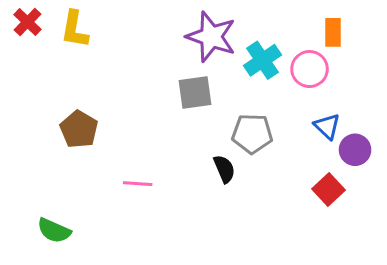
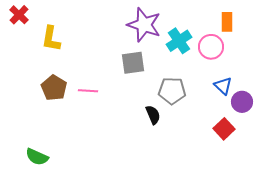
yellow L-shape: (75, 29) -> (51, 39), moved
pink line: (138, 184) -> (88, 91), moved

